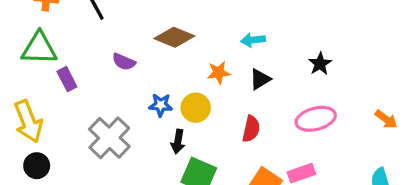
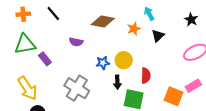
cyan arrow: (253, 40) -> (149, 14), turned 80
orange star: (219, 73) -> (134, 29), moved
red semicircle: (251, 129) -> (146, 76), moved

